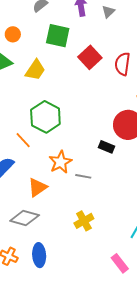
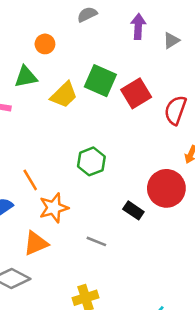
green square: (58, 36) -> (100, 81), moved
green hexagon: (45, 117) -> (91, 161), moved, size x0.7
orange star: (60, 162) -> (54, 208), moved

